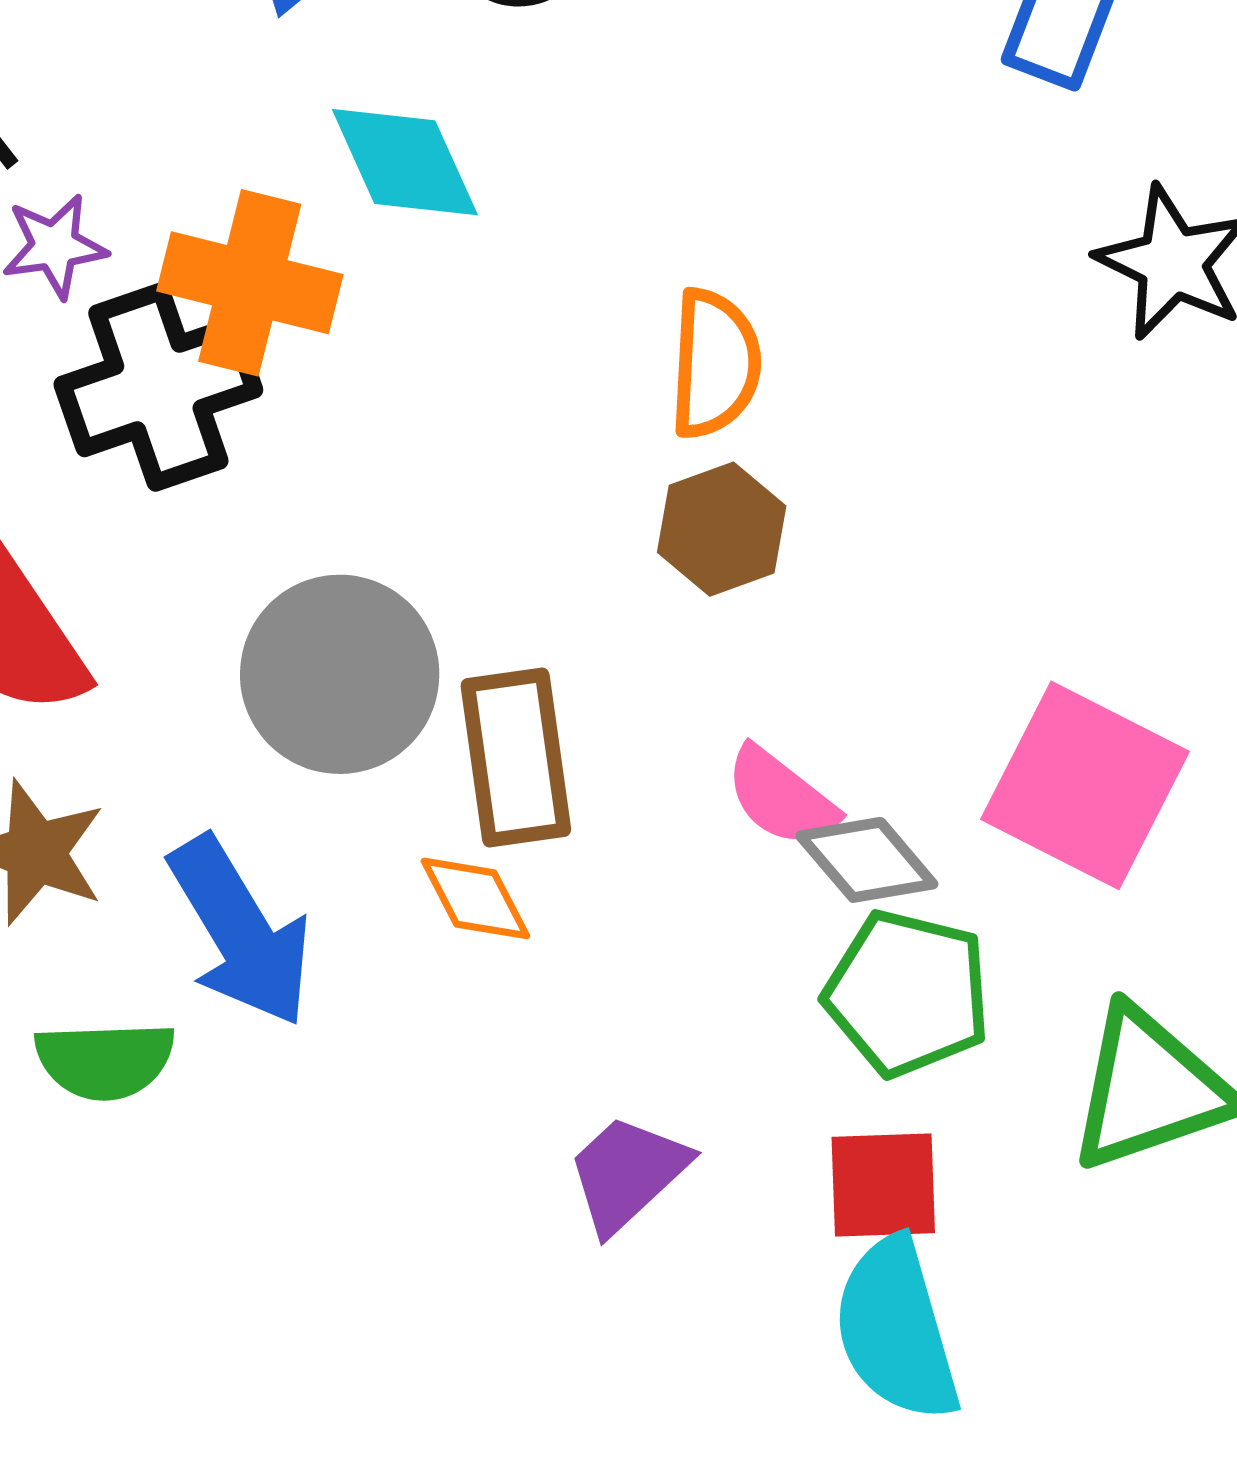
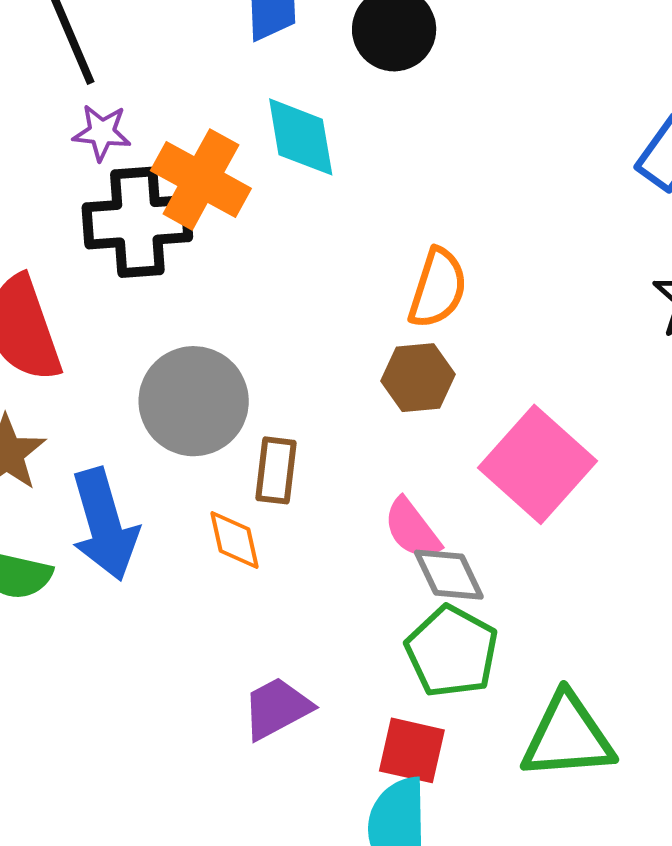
brown rectangle: (516, 757) -> (276, 470), size x0.7
pink square: (1085, 785) -> (538, 464), moved

